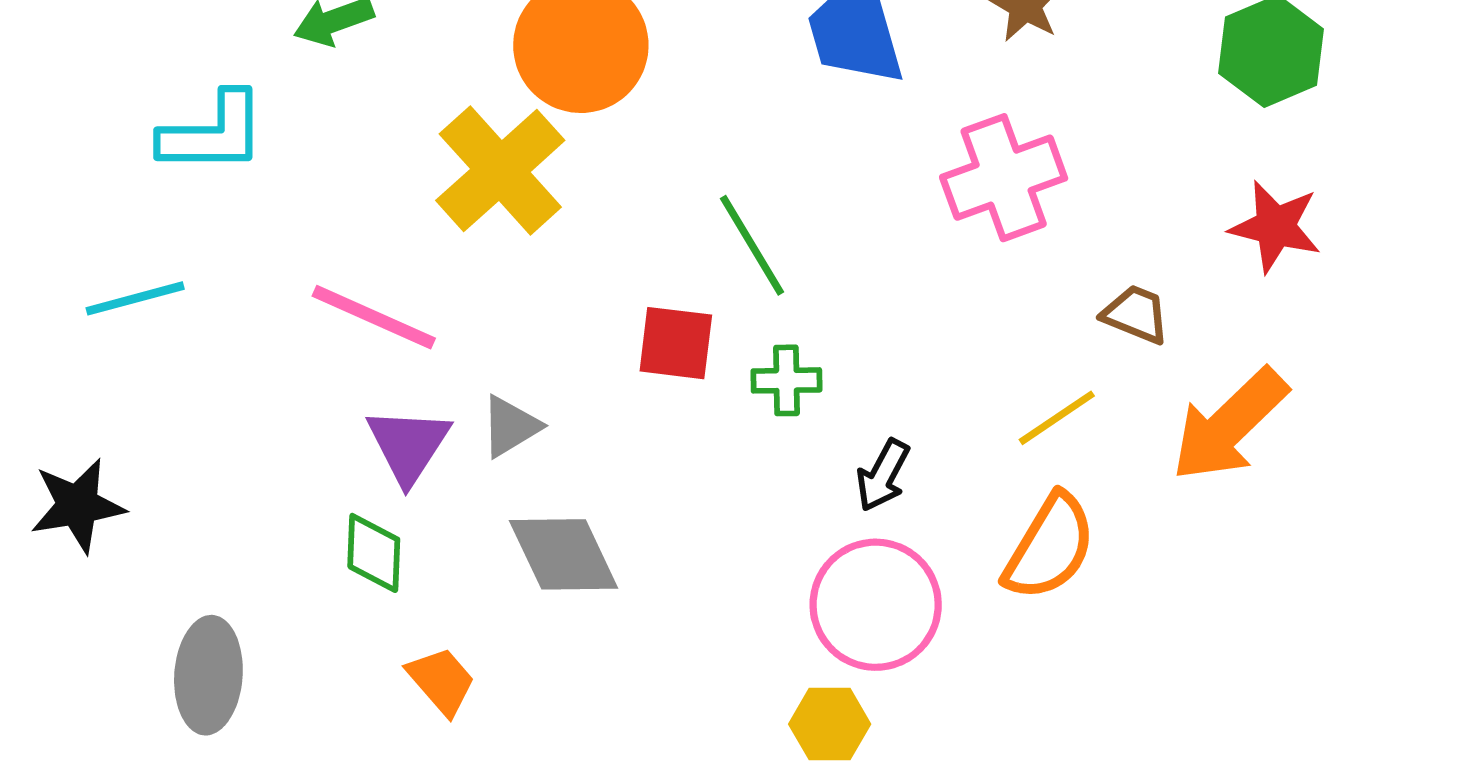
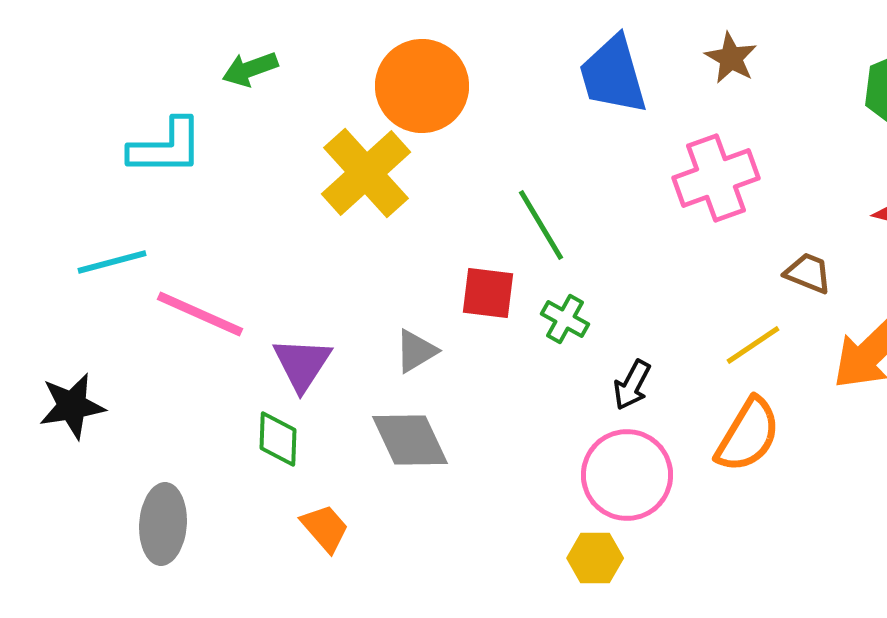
pink line: (374, 317) -> (200, 314), moved
green cross: (786, 380) -> (565, 319), turned 30
gray triangle: (510, 426) -> (416, 351), moved

